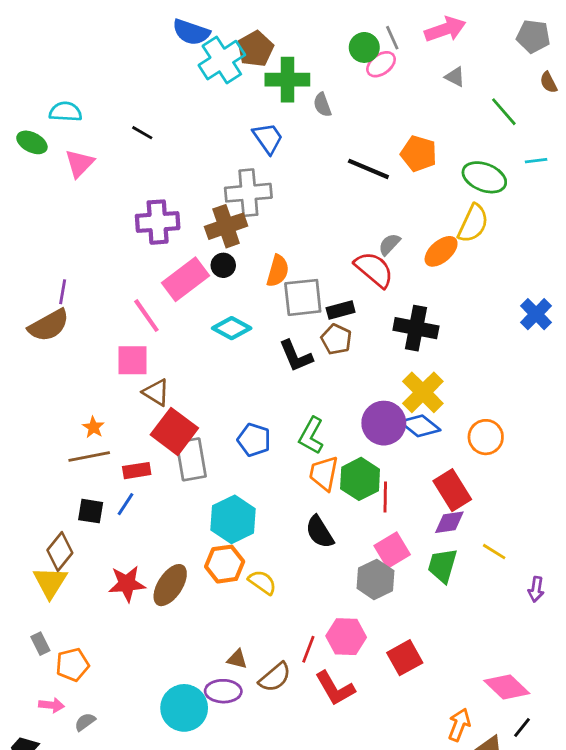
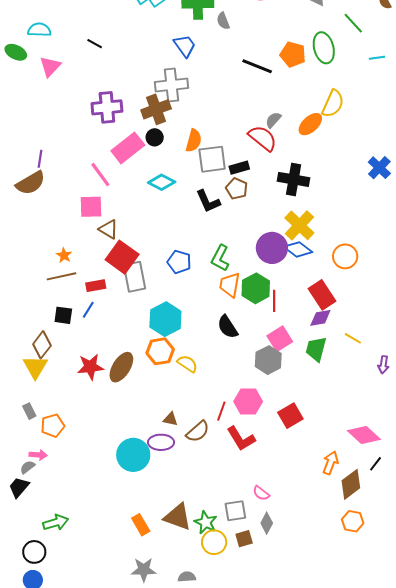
green ellipse: (484, 177) -> (324, 48), moved, turned 56
gray semicircle: (85, 722) -> (27, 467), moved

